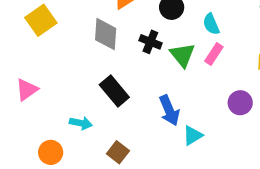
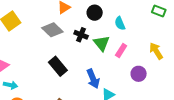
gray diamond: (106, 34) -> (52, 30), turned -50
pink rectangle: (214, 54) -> (121, 51), moved
cyan arrow: (81, 123) -> (10, 85), moved

